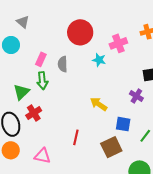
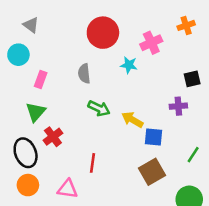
pink rectangle: (41, 59) -> (41, 80), moved
green arrow: (42, 81) -> (99, 108), moved, turned -54
purple cross: (136, 96) -> (178, 106), turned -32
blue square: (123, 124) -> (153, 137), moved
red line: (76, 137) -> (93, 163), moved

